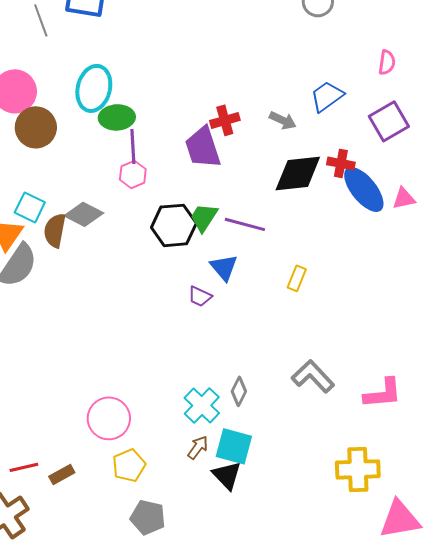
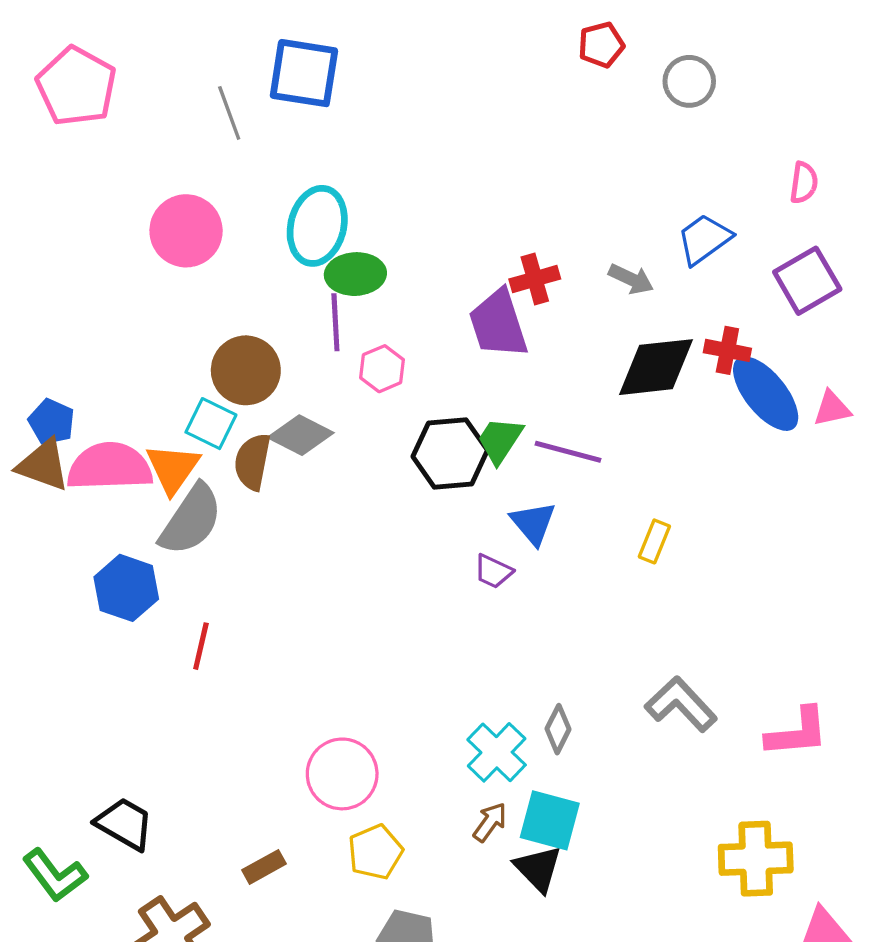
brown circle: (36, 127) -> (246, 370), moved
purple line: (133, 146) -> (335, 322), moved
red line: (24, 467) -> (201, 646), moved, turned -64

